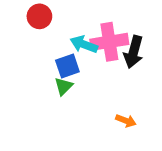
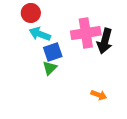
cyan arrow: (84, 44) -> (40, 34), moved

